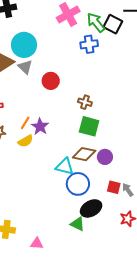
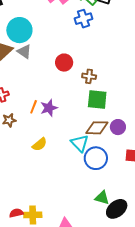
red circle: (51, 81) -> (64, 63), moved
purple star: (40, 127) -> (49, 108), turned 30
yellow semicircle: (25, 141) -> (40, 144), moved
cyan triangle: (65, 166) -> (80, 143), turned 42
black ellipse: (91, 208) -> (117, 209), moved

